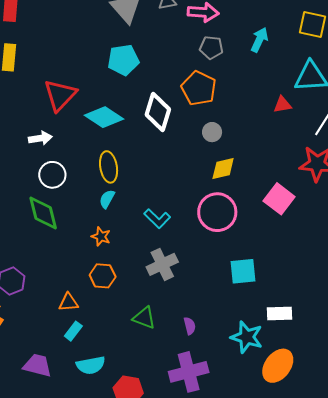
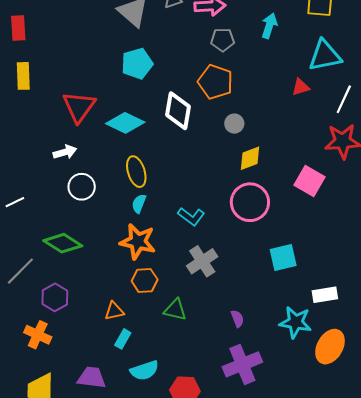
green diamond: (43, 213) -> (63, 243), moved, turned -36
orange star: (101, 237) -> (138, 242), size x1.8
green triangle: (144, 318) -> (175, 310), moved

